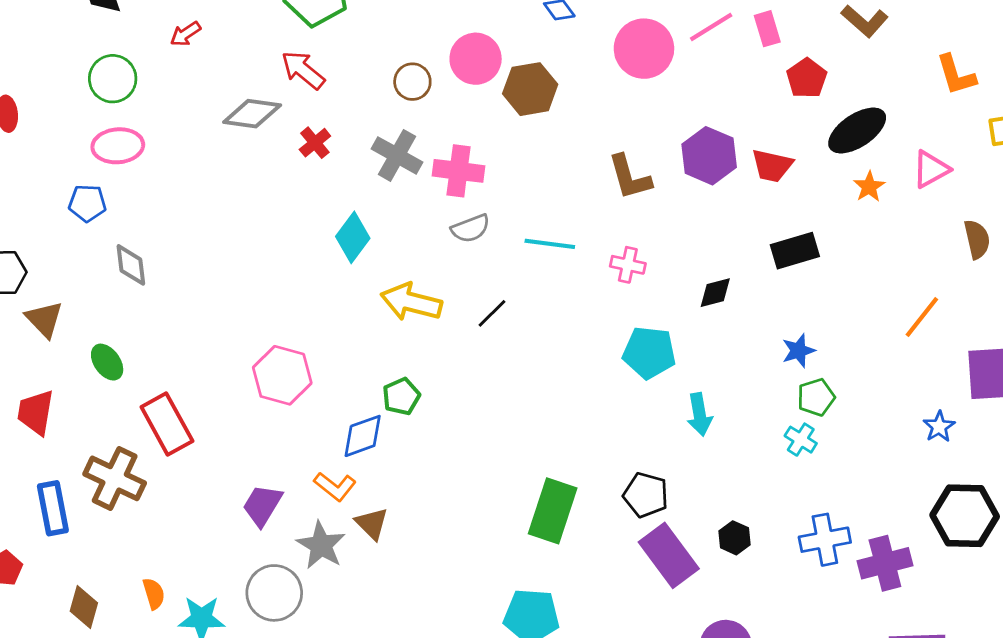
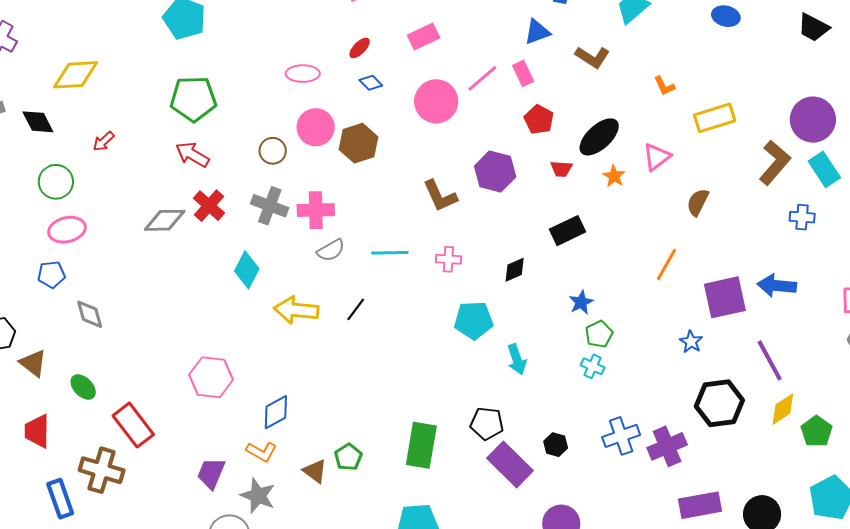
orange L-shape: (956, 75) -> (664, 86), size x0.7
red pentagon: (807, 78) -> (539, 120), moved
gray diamond: (252, 114) -> (165, 220), moved
red cross: (315, 143) -> (209, 206), size x1.4
red trapezoid: (772, 166) -> (561, 169), moved, size x0.7
brown semicircle: (977, 239) -> (698, 202), turned -132
green pentagon: (401, 396) -> (348, 457), moved
brown triangle: (372, 524) -> (315, 471), moved

